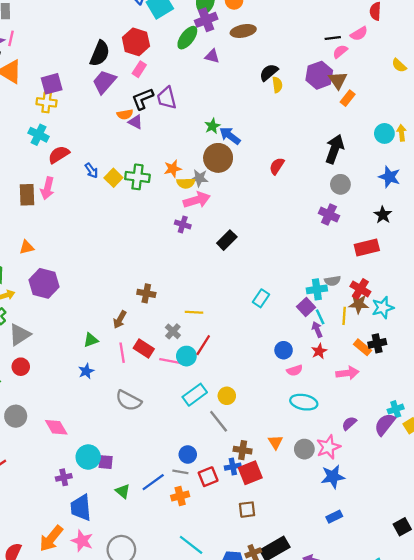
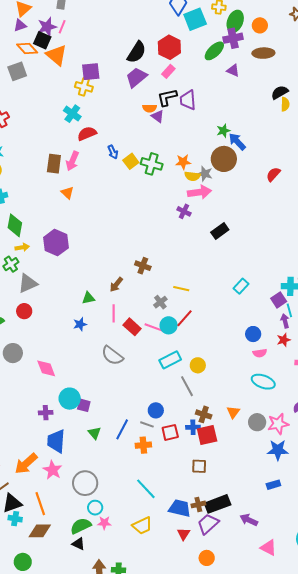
orange triangle: (27, 247) -> (67, 193), moved, turned 48
red rectangle: (144, 348) -> (132, 327), moved
blue line: (153, 482) -> (122, 429), turned -35

